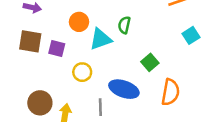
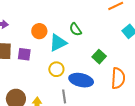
green semicircle: (124, 25) -> (75, 29), turned -40
yellow circle: (82, 72) -> (56, 69), moved

